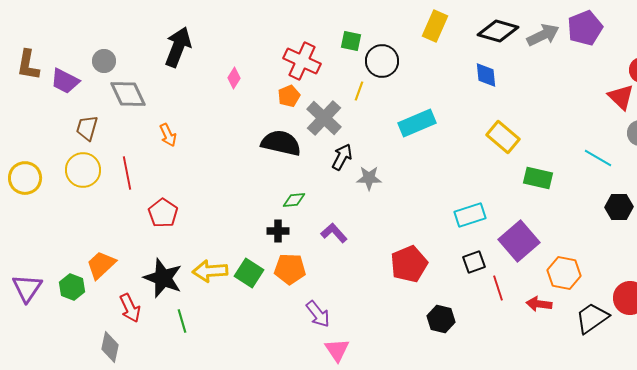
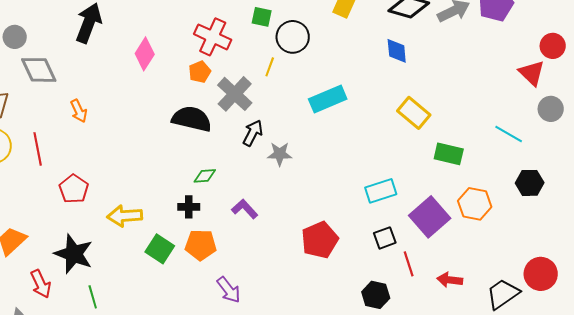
pink diamond: (234, 78) -> (145, 54), size x1.5
yellow arrow: (210, 271) -> (125, 216), moved
orange hexagon: (564, 273) -> (475, 204), moved
black hexagon: (441, 319) -> (376, 295), moved

